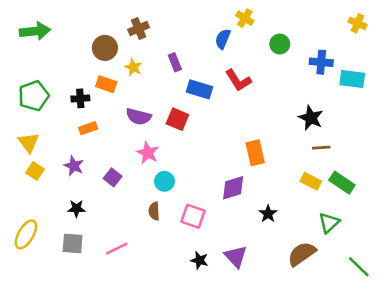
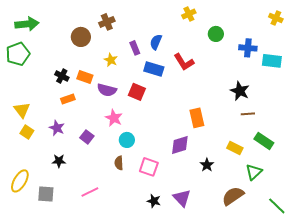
yellow cross: (245, 18) -> (189, 14), turned 32
blue semicircle: (223, 39) -> (156, 42), moved
yellow star: (133, 67) -> (111, 60), moved
orange rectangle: (106, 84) -> (85, 77), moved
green pentagon: (34, 96) -> (18, 54), moved
black cross: (80, 98) -> (62, 76), turned 32
yellow rectangle: (311, 181) -> (235, 148), moved
gray square: (73, 243) -> (46, 194), moved

